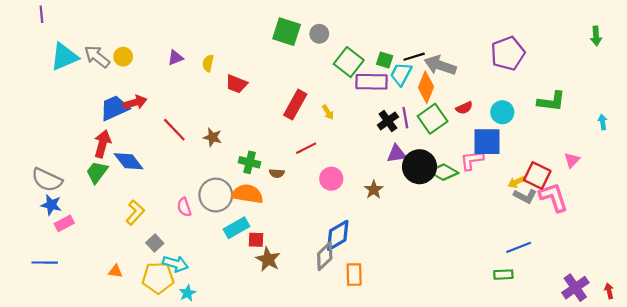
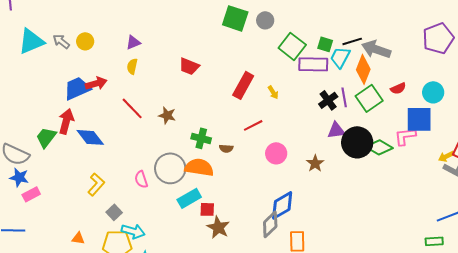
gray arrow: (97, 57) -> (61, 41), size x0.7
yellow semicircle: (208, 63) -> (132, 66), moved
green trapezoid: (97, 172) -> (46, 137), moved

